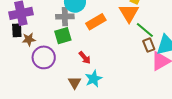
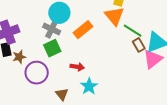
gray cross: (65, 17) -> (52, 29), turned 36
red arrow: (85, 58) -> (77, 67), turned -32
brown triangle: (75, 83) -> (62, 94), moved

